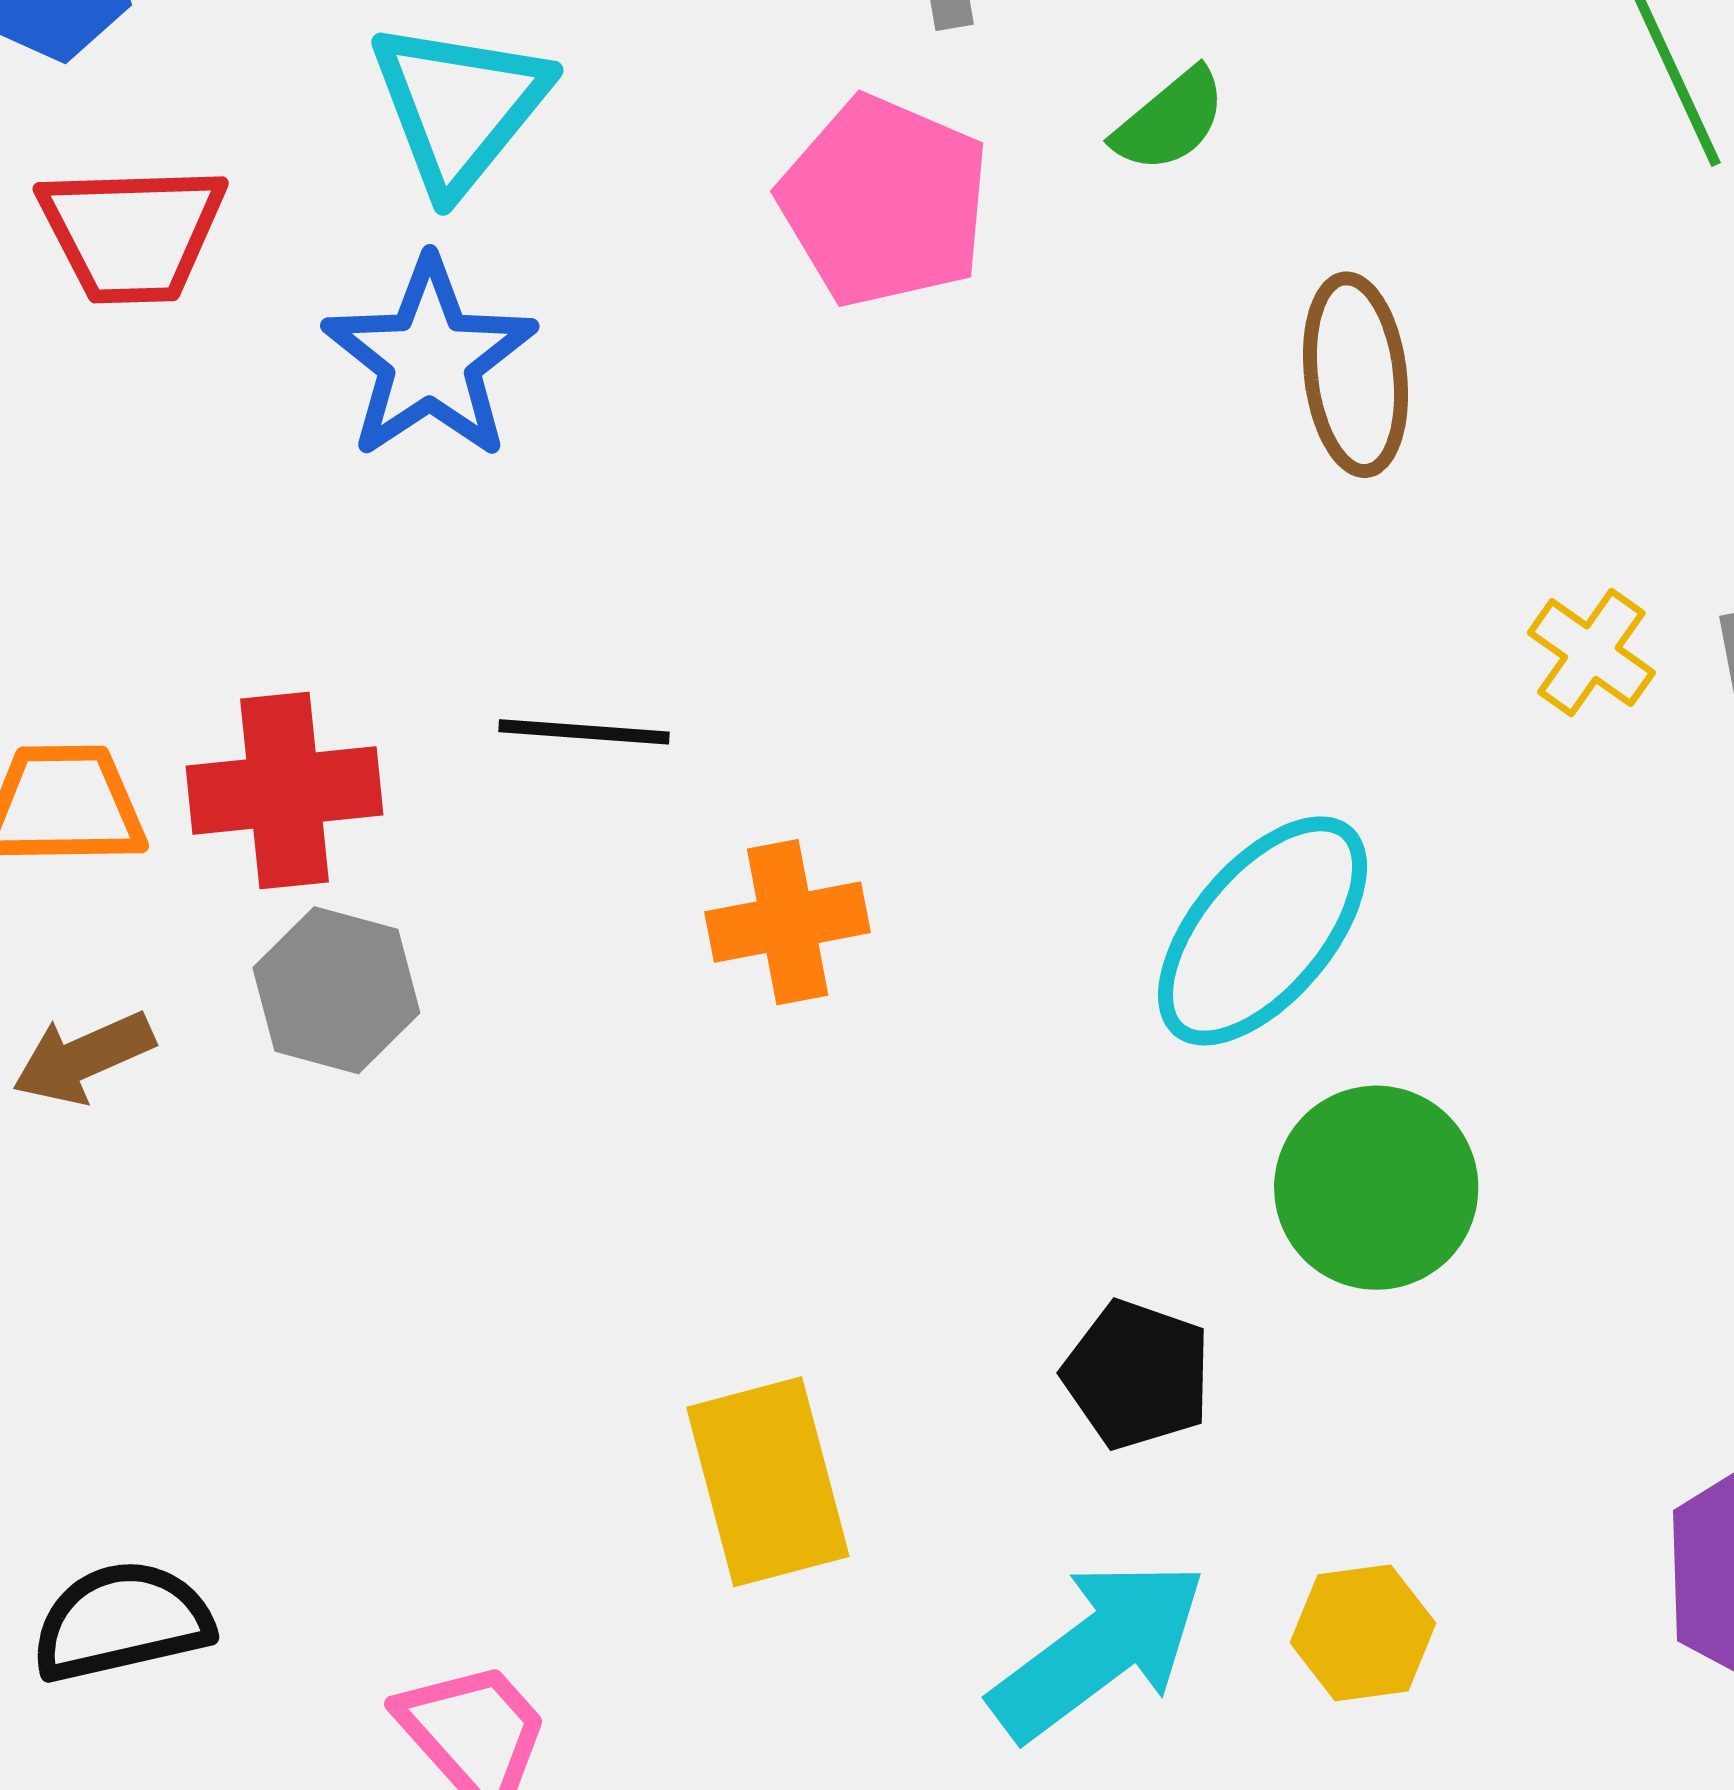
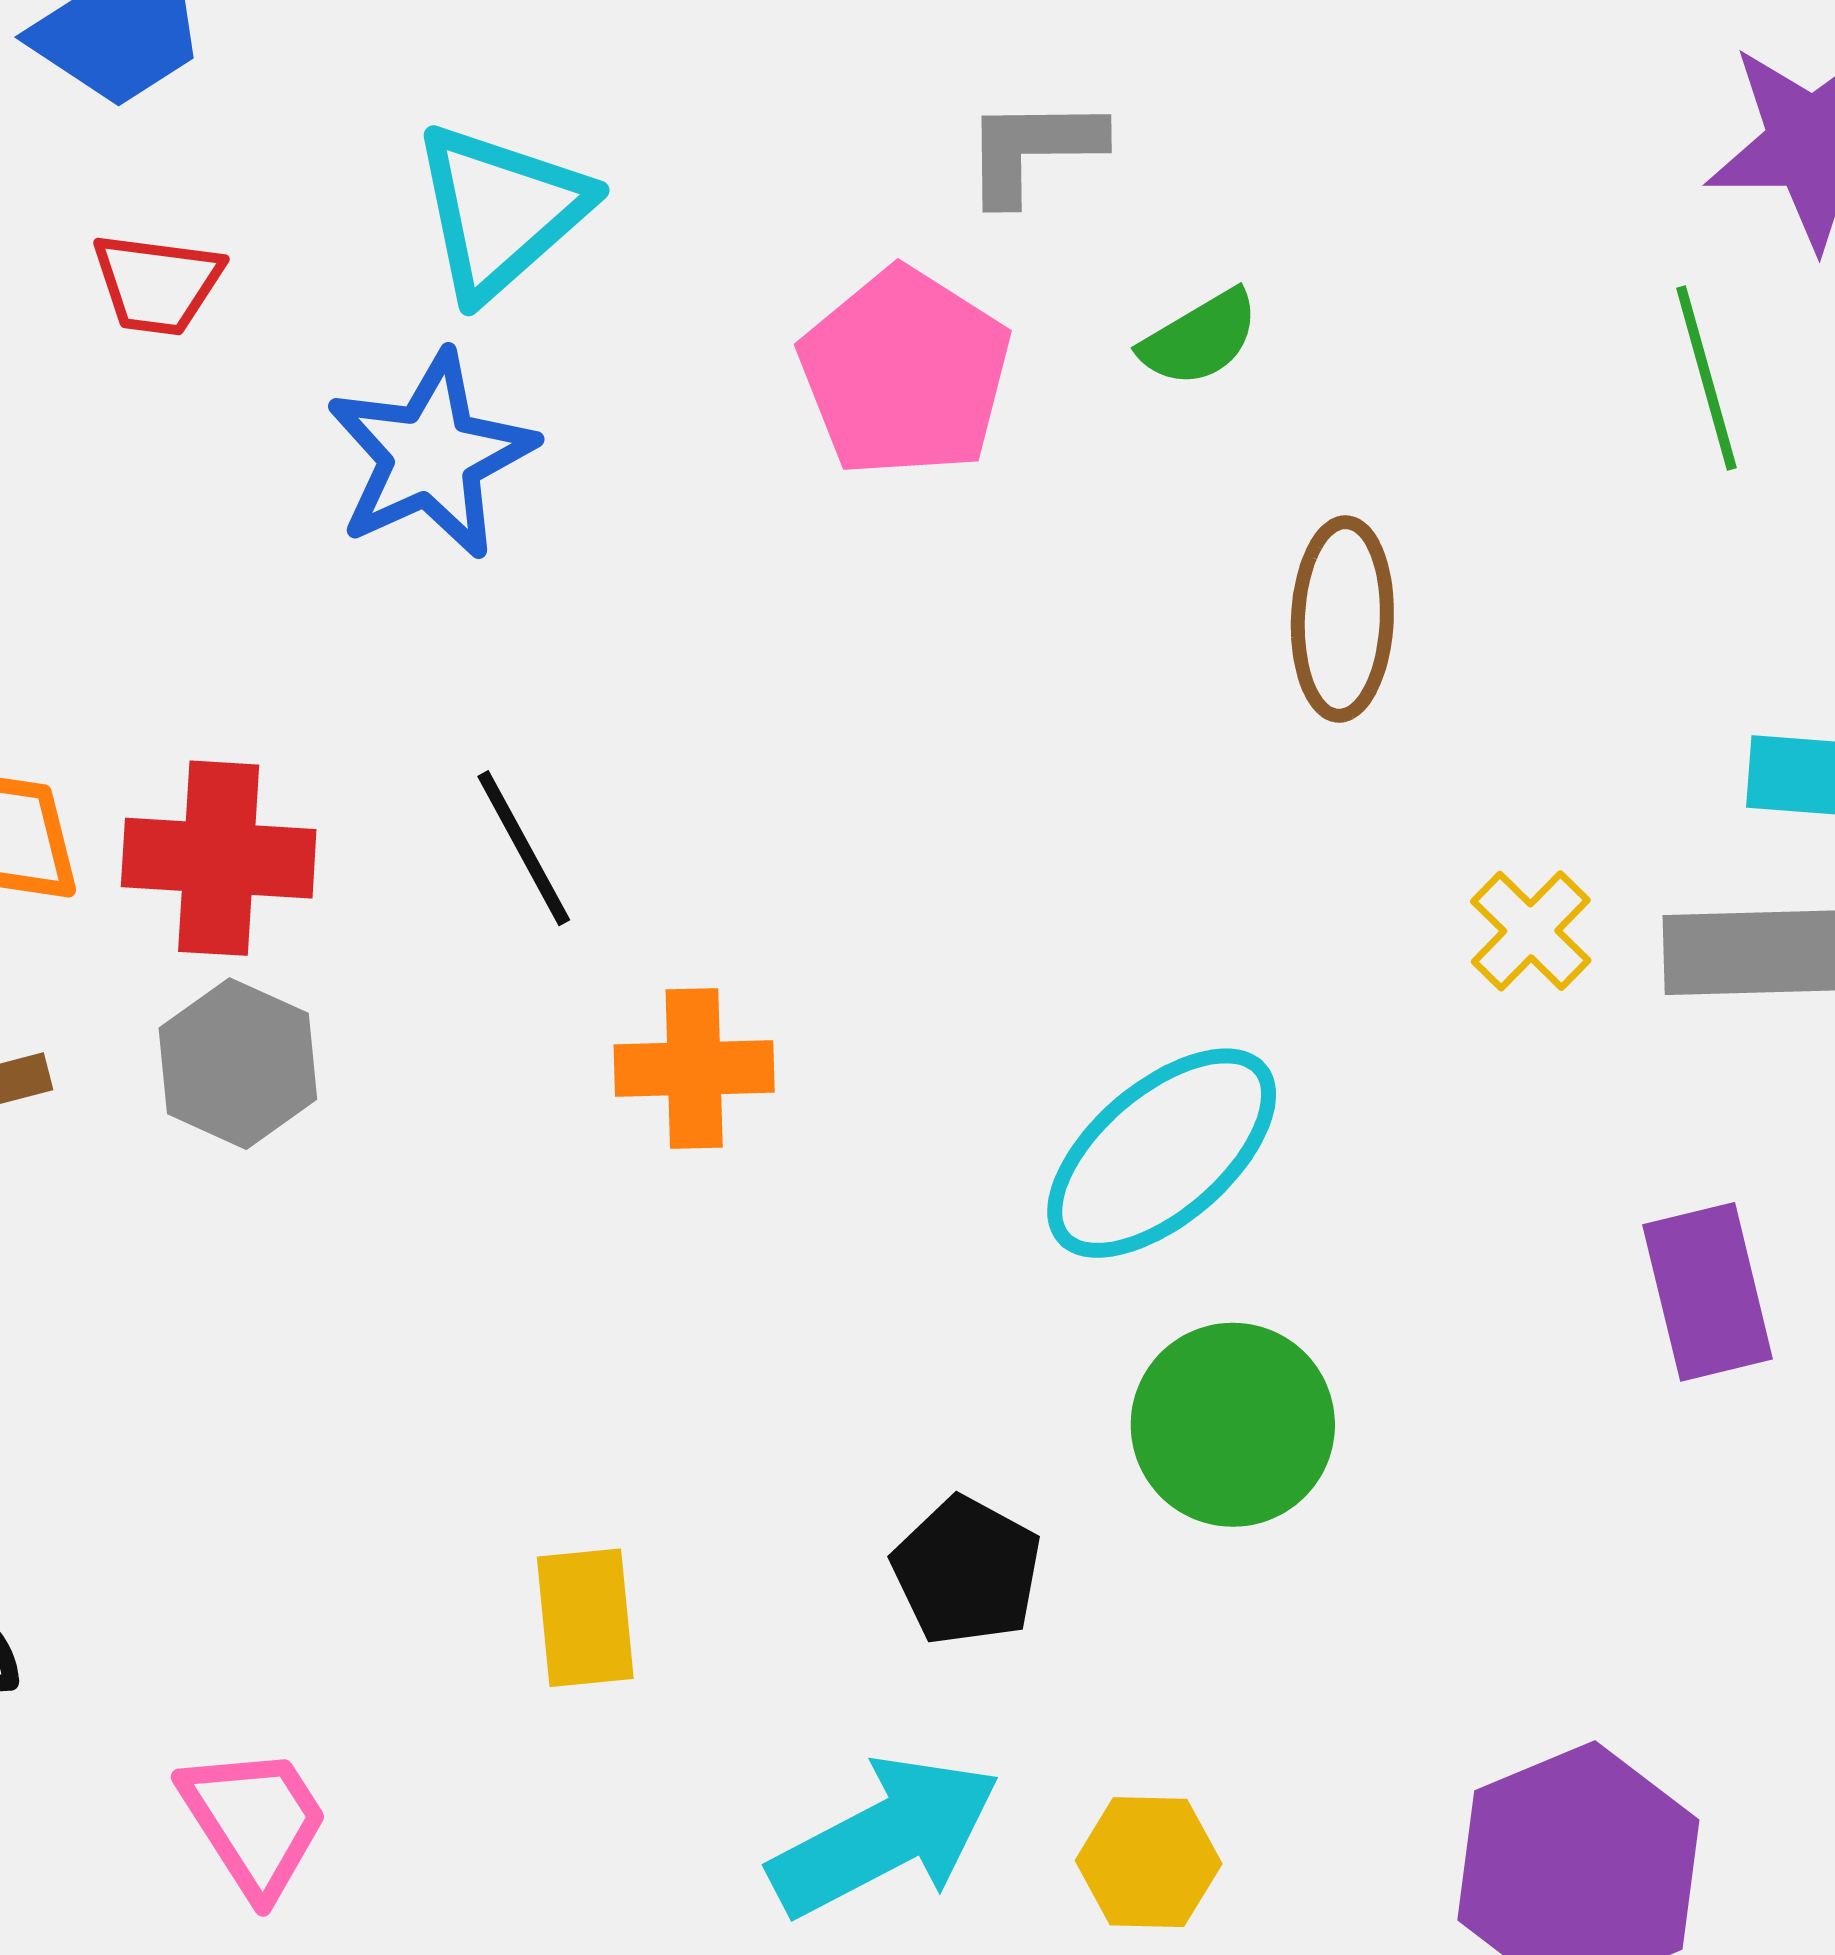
red trapezoid: (132, 233) -> (157, 284), size x0.7
black line: (584, 732) -> (524, 848), turned 48
yellow rectangle: (768, 1482) -> (585, 1618), size x0.7

